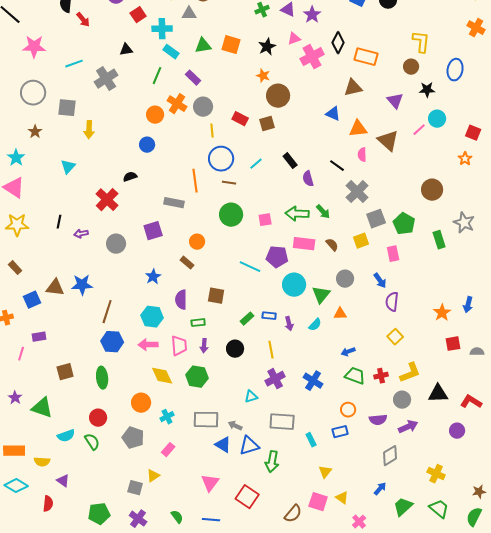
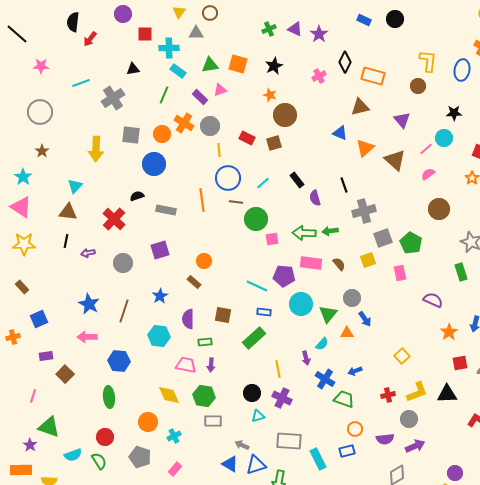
red square: (138, 15) -> (145, 34), turned 35
red arrow: (83, 20) -> (90, 39), turned 77
pink triangle: (294, 39) -> (220, 90), moved
pink star: (34, 47) -> (41, 66), size x0.7
pink cross: (312, 57) -> (319, 76), size x0.6
blue ellipse: (455, 70) -> (462, 70), moved
black star: (427, 90) -> (454, 113), moved
gray square: (67, 108) -> (131, 135), moved
orange triangle: (358, 129) -> (365, 148), turned -36
yellow arrow: (89, 130) -> (96, 149), size x1.4
blue circle: (147, 145) -> (154, 164), size x1.5
pink semicircle: (362, 155) -> (428, 174), moved, turned 56
black line: (337, 166) -> (344, 185), turned 35
gray cross: (357, 192) -> (364, 211), turned 30
gray rectangle: (174, 203) -> (166, 210), moved
green arrow: (323, 212) -> (330, 231), turned 126
green circle: (231, 215) -> (256, 219), moved
green rectangle: (439, 240) -> (461, 272), moved
blue arrow: (380, 281) -> (365, 319), moved
blue star: (82, 285) -> (89, 304), turned 30
brown triangle: (55, 288) -> (68, 212), moved
purple semicircle: (392, 302) -> (433, 300), moved, turned 108
brown line: (107, 312) -> (124, 311), moved
blue rectangle: (269, 316) -> (264, 312), moved
green rectangle: (247, 319) -> (254, 338), size x1.6
purple arrow: (289, 324) -> (306, 358), moved
pink arrow: (148, 345) -> (87, 337), moved
pink trapezoid: (179, 346) -> (186, 365), turned -75
black circle: (235, 349) -> (252, 393), moved
pink line: (21, 354) -> (33, 396), moved
brown square: (65, 372) -> (65, 374), moved, turned -30
green trapezoid: (355, 376) -> (344, 399), moved
purple cross: (275, 379) -> (282, 398), turned -36
blue cross: (313, 381) -> (325, 379), moved
black triangle: (438, 394) -> (447, 394), moved
purple star: (15, 398) -> (30, 445), moved
gray rectangle: (206, 420) -> (213, 421), moved, size x0.7
purple circle: (457, 431) -> (455, 473), moved
cyan rectangle: (311, 440) -> (318, 459), size x1.5

